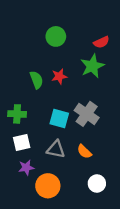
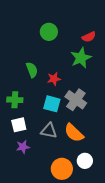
red star: (59, 76) -> (54, 79), moved
orange semicircle: (84, 152) -> (74, 133), size x1.5
orange circle: (48, 186) -> (62, 169), moved

